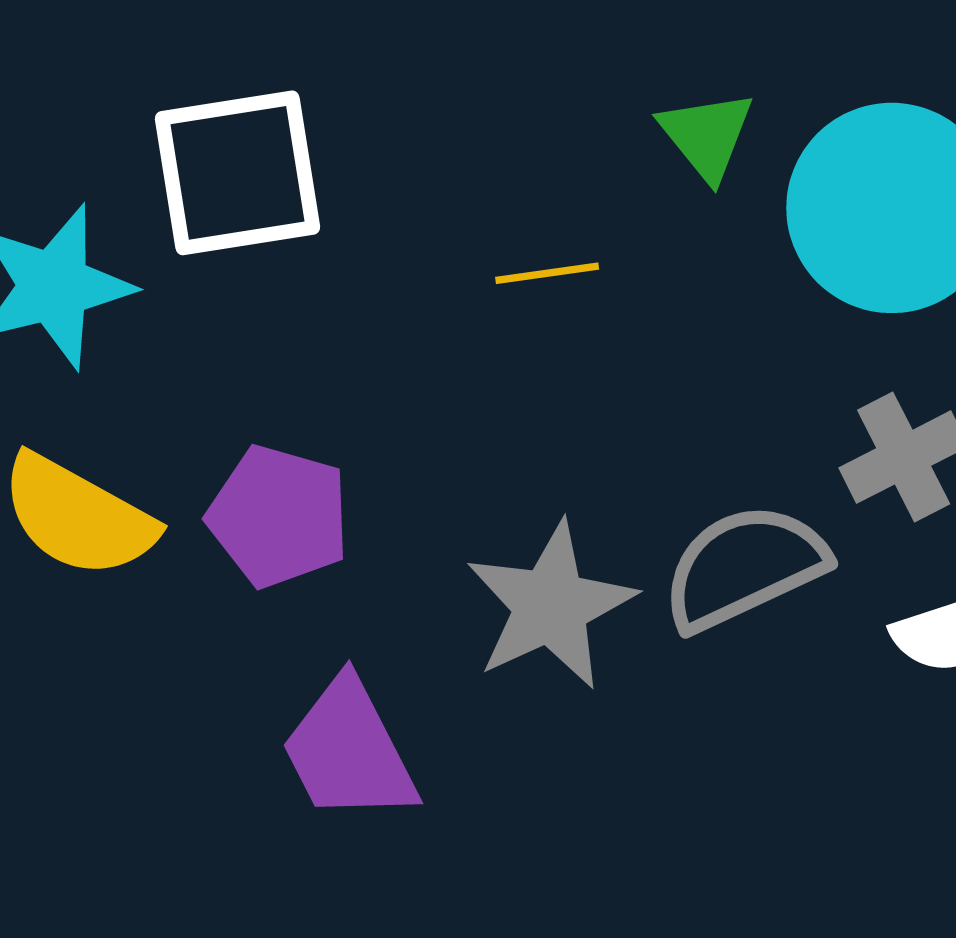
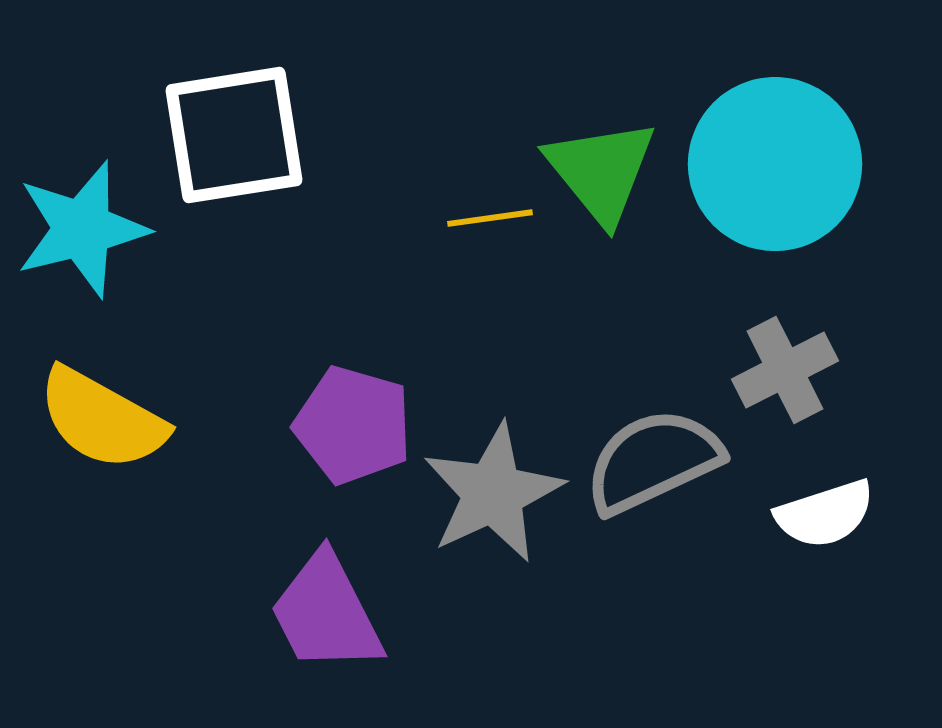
green triangle: (707, 135) -> (601, 171), moved, size x1.4
purple pentagon: (279, 516) -> (353, 425), moved

